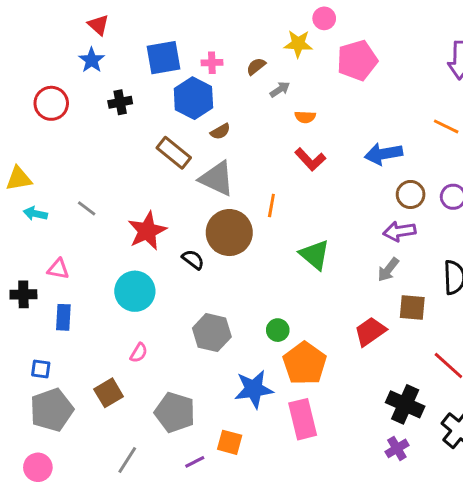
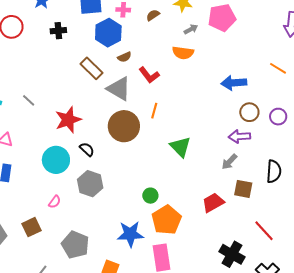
gray arrow: (280, 89) -> (191, 29), moved
orange semicircle: (305, 117) -> (183, 53), size x1.5
red L-shape: (310, 159) -> (149, 75), moved
black semicircle: (193, 260) -> (87, 149), moved
gray hexagon: (212, 333) -> (90, 184), moved

